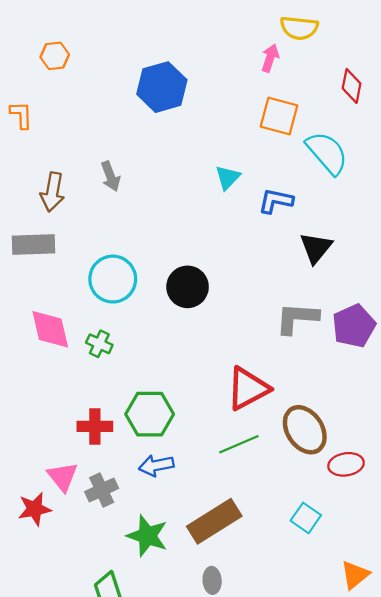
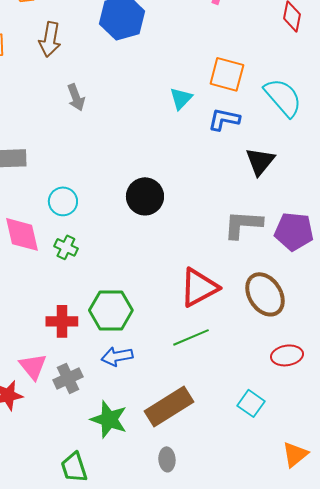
orange square: (279, 116) -> (227, 74), moved
cyan semicircle: (327, 153) -> (283, 97), moved
brown arrow: (52, 192) -> (50, 39), moved
cyan circle: (113, 279) -> (63, 201), moved, size x0.7
purple pentagon: (354, 326) -> (294, 231), turned 30
brown ellipse: (305, 430) -> (265, 294), moved

